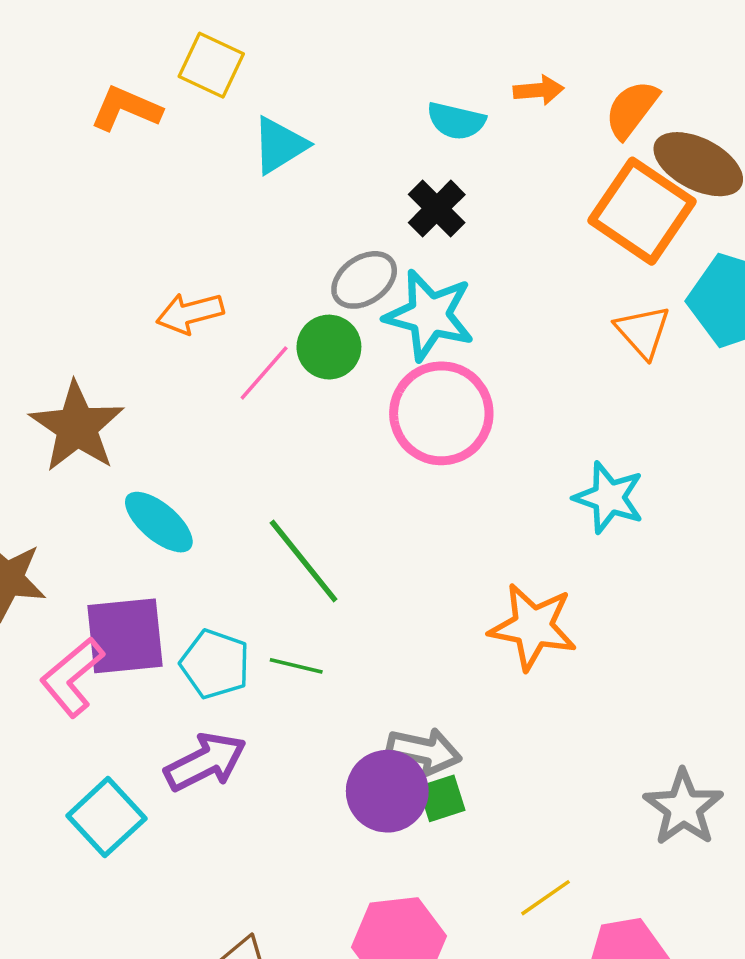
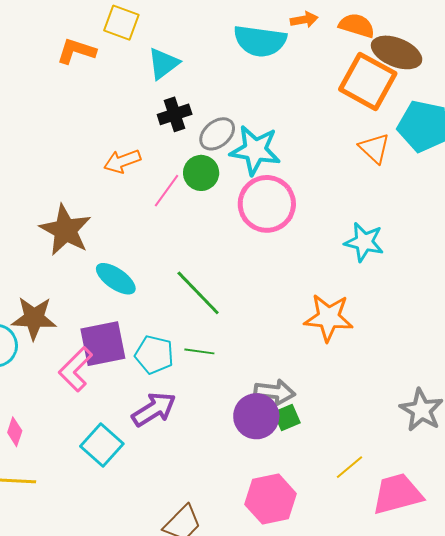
orange semicircle: (632, 109) -> (357, 25), turned 75
cyan semicircle: (456, 121) -> (260, 41), size x1.6
black cross: (437, 209) -> (175, 114), moved, turned 32

